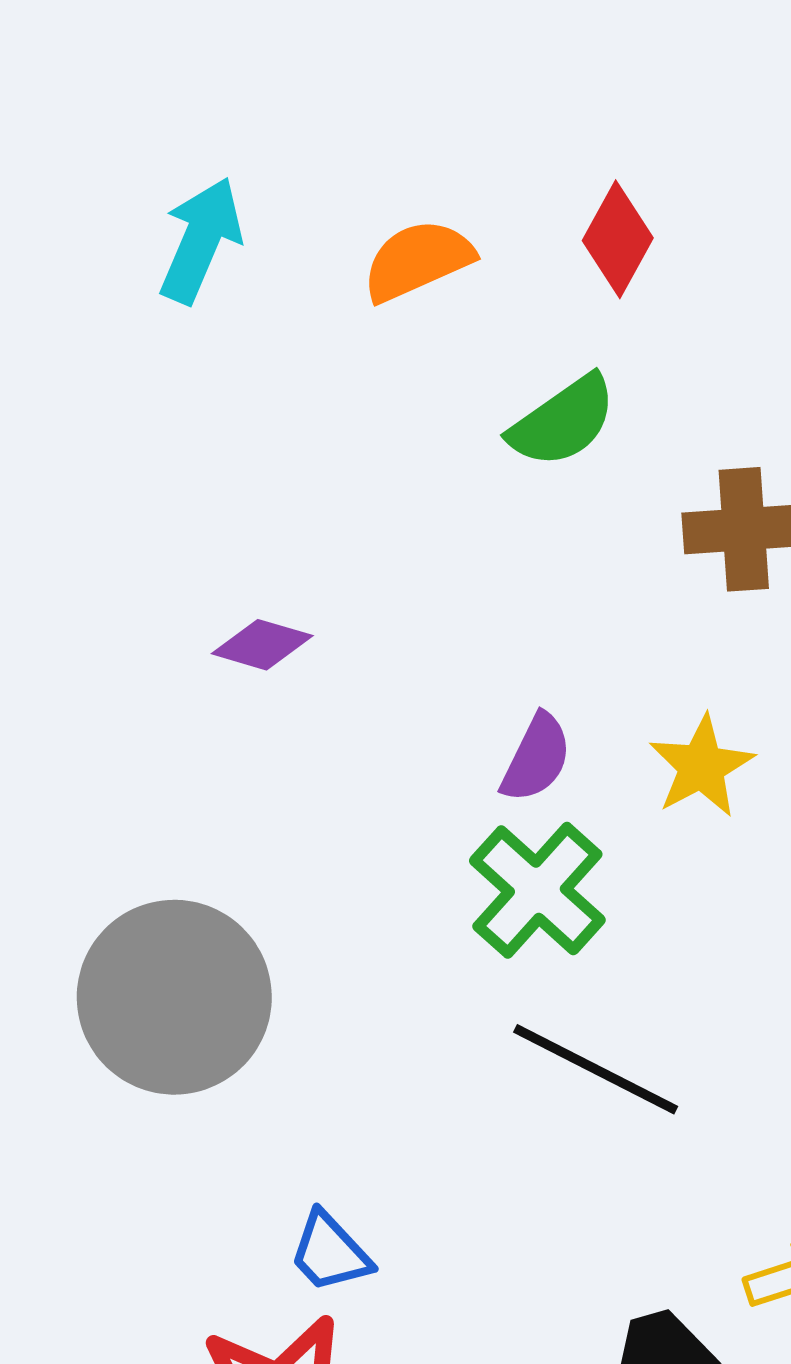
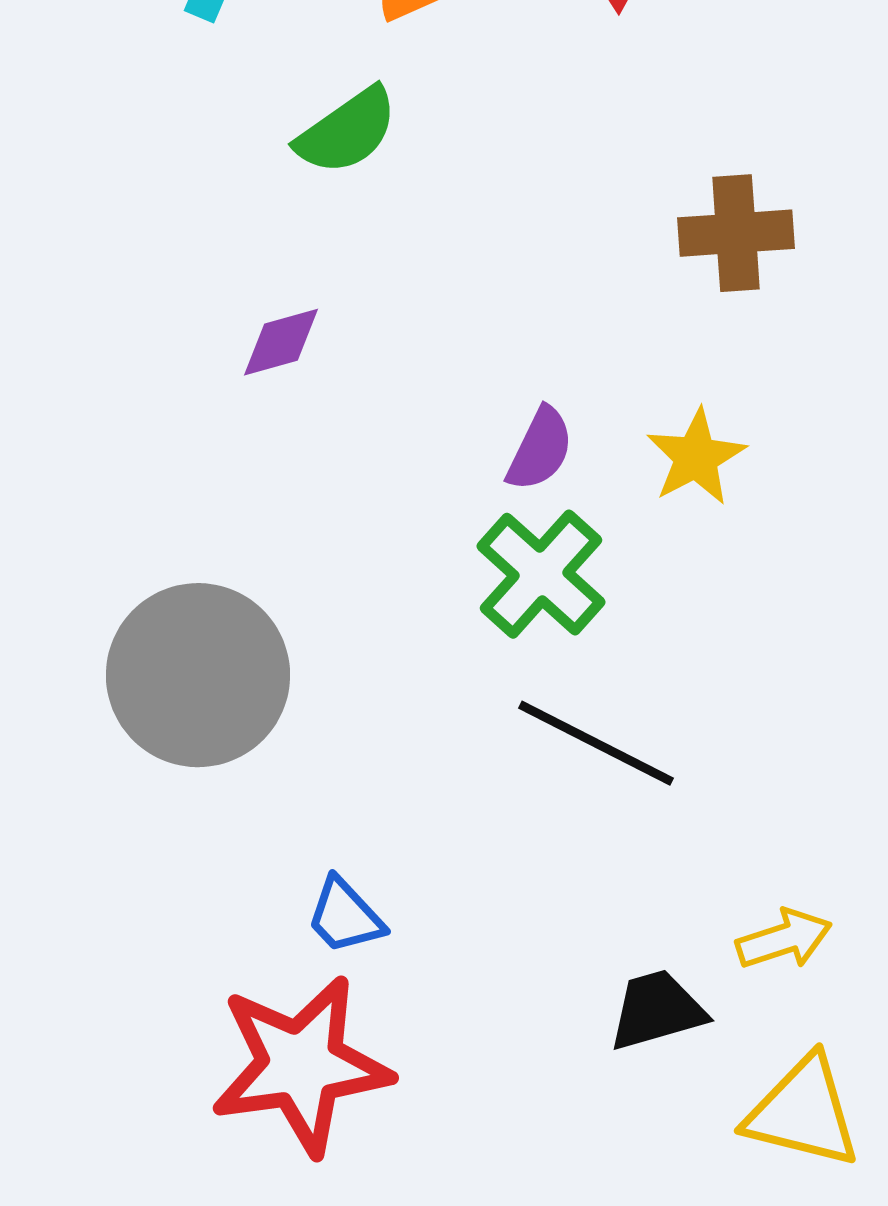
green semicircle: (563, 421) -> (347, 131), moved
purple diamond: (262, 645) -> (281, 342), turned -32

